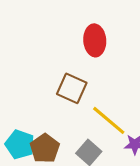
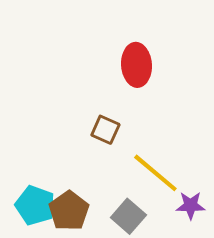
brown square: (72, 88) -> (105, 130), size x0.7

